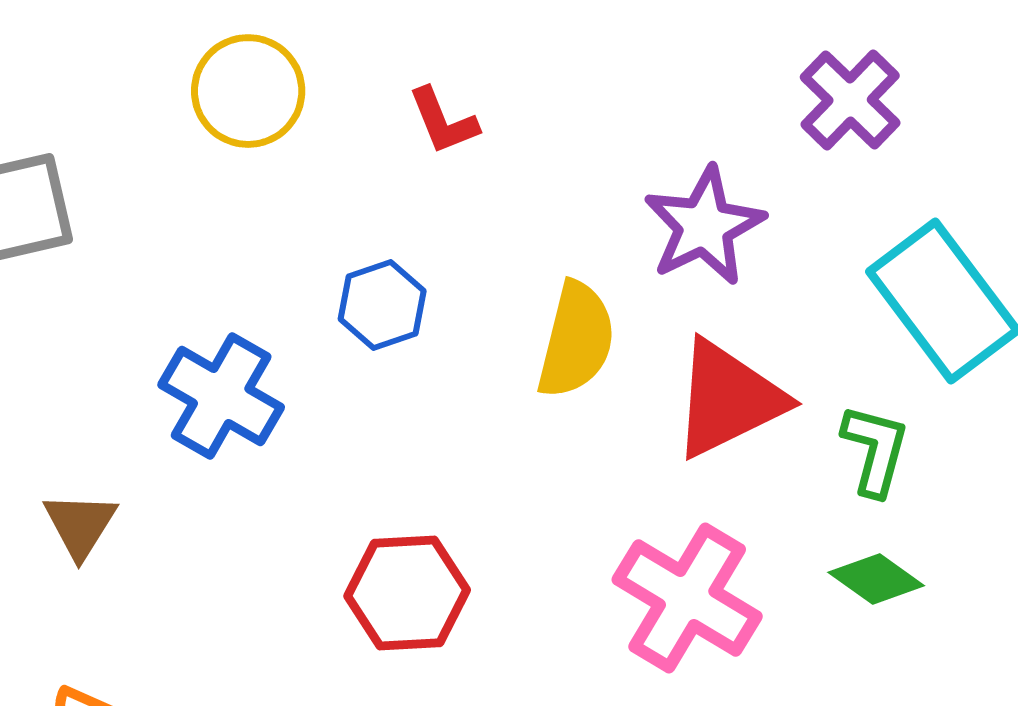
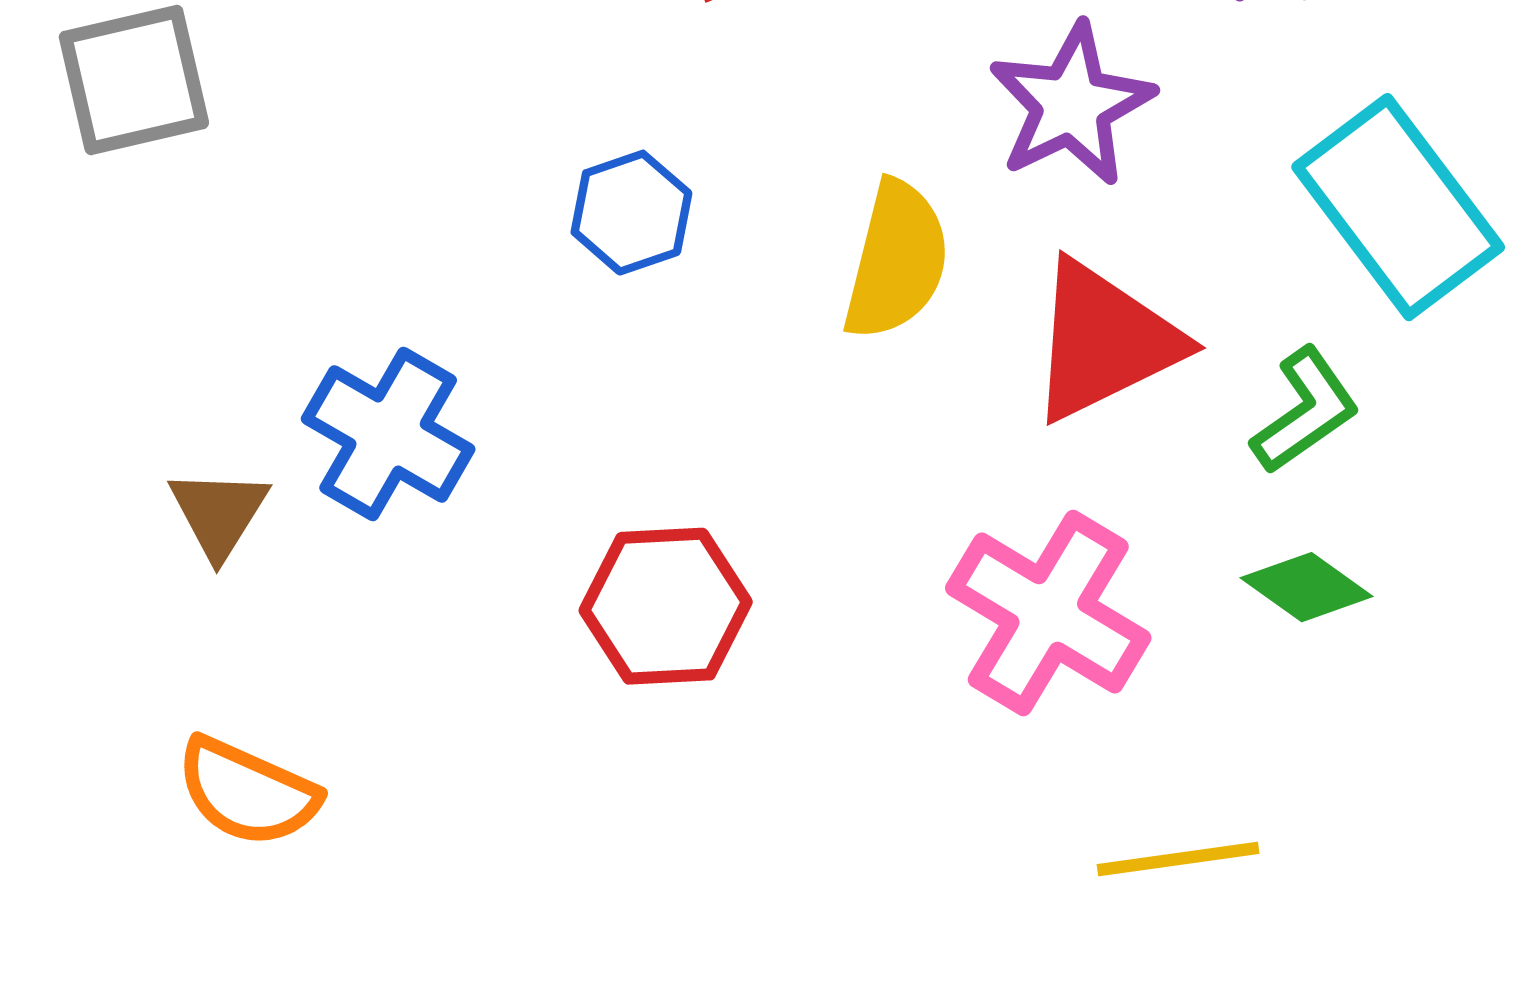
blue cross: (221, 396) -> (388, 434), moved
green L-shape: (875, 450) -> (1305, 411), turned 40

